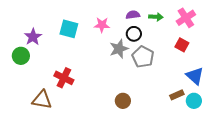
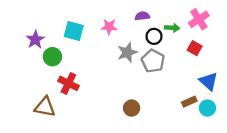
green arrow: (156, 17) -> (172, 28), moved
black circle: (134, 34) -> (154, 36), moved
green circle: (21, 56) -> (52, 57), moved

